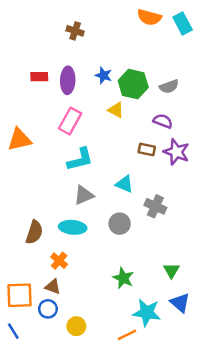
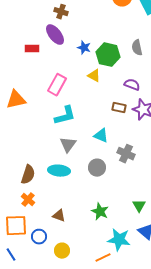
purple ellipse: (68, 80) -> (55, 35), moved, turned -40
gray semicircle: (169, 86) -> (137, 48), moved, turned 98
gray triangle: (84, 195) -> (68, 145), turned -30
orange cross: (59, 261) -> (28, 200), moved
brown triangle: (53, 287) -> (59, 216), moved

